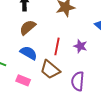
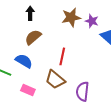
purple star: (80, 46) -> (92, 21), moved
blue semicircle: (29, 53) -> (24, 61), moved

